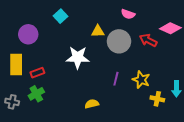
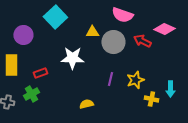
pink semicircle: (128, 14) -> (122, 15), size x1.5
cyan square: (61, 16) -> (55, 17), size x1.6
red rectangle: (37, 73) -> (40, 73), moved
yellow star: (141, 80) -> (135, 80), turned 30

